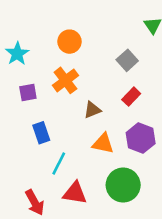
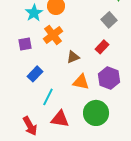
cyan star: (17, 54) -> (34, 13), moved
gray square: (127, 60) -> (109, 20), moved
blue rectangle: (41, 133) -> (35, 74), turned 63

